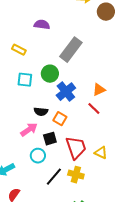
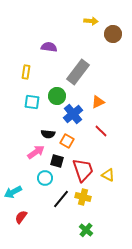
yellow rectangle: (19, 50) -> (26, 72), turned 72
orange triangle: (99, 90) -> (98, 102), moved
black square: (50, 139) -> (57, 161), turned 32

